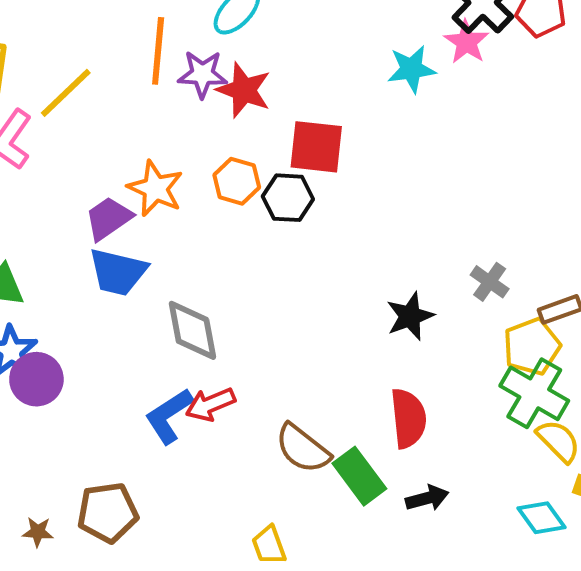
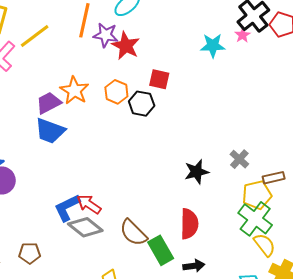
pink star: (467, 42) -> (243, 35), size x0.7
red square: (316, 147) -> (159, 79), size x0.7
gray diamond: (192, 330) -> (85, 227), moved, turned -48
red arrow: (210, 404) -> (89, 204), turned 50
brown pentagon: (108, 512) -> (30, 253), size x0.7

